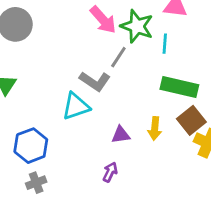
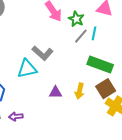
green star: (137, 26) -> (76, 19), size x0.7
gray line: (118, 57) -> (81, 36), moved
purple arrow: (110, 172) -> (16, 116), moved, turned -128

